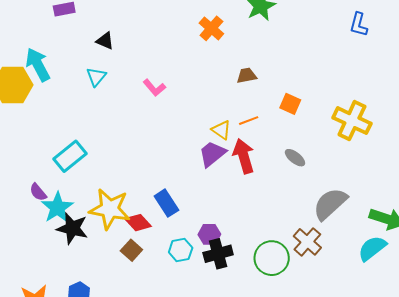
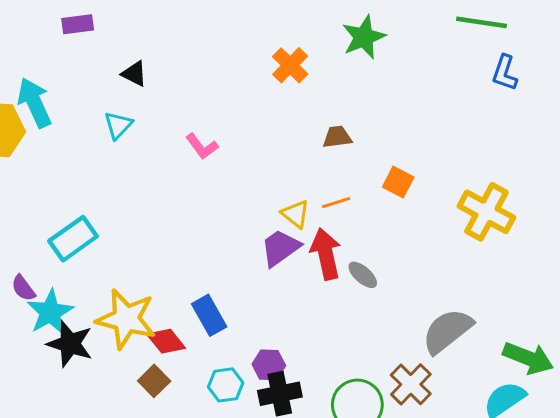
gray ellipse: (295, 158) -> (363, 275), moved

